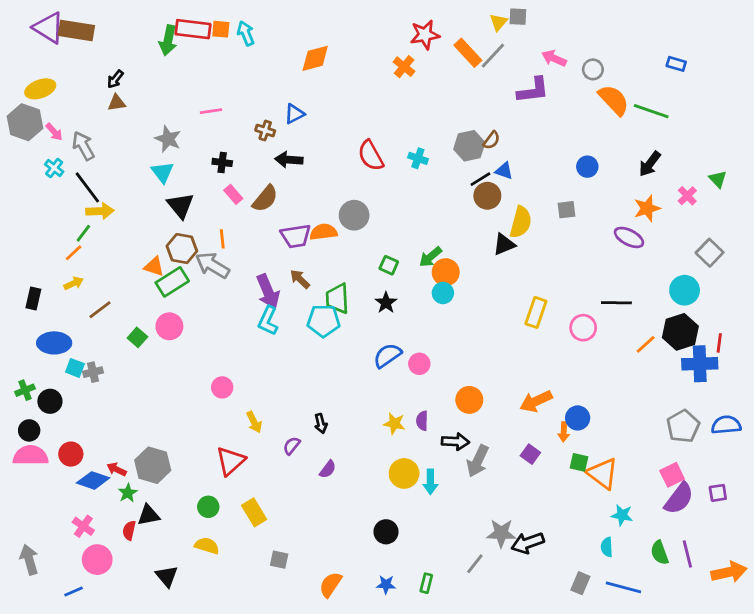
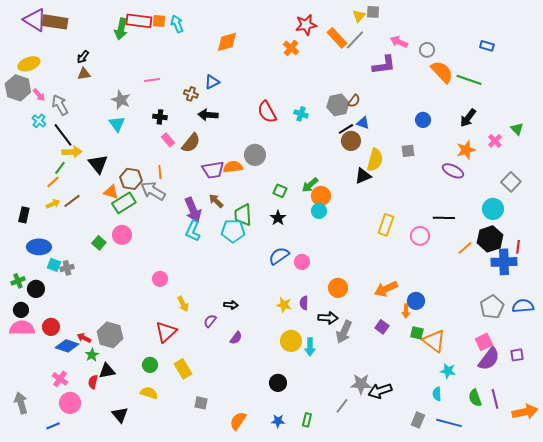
black triangle: (180, 206) -> (98, 164), moved
brown line: (100, 310) -> (72, 201), moved
black arrow: (321, 423) -> (231, 305), turned -72

